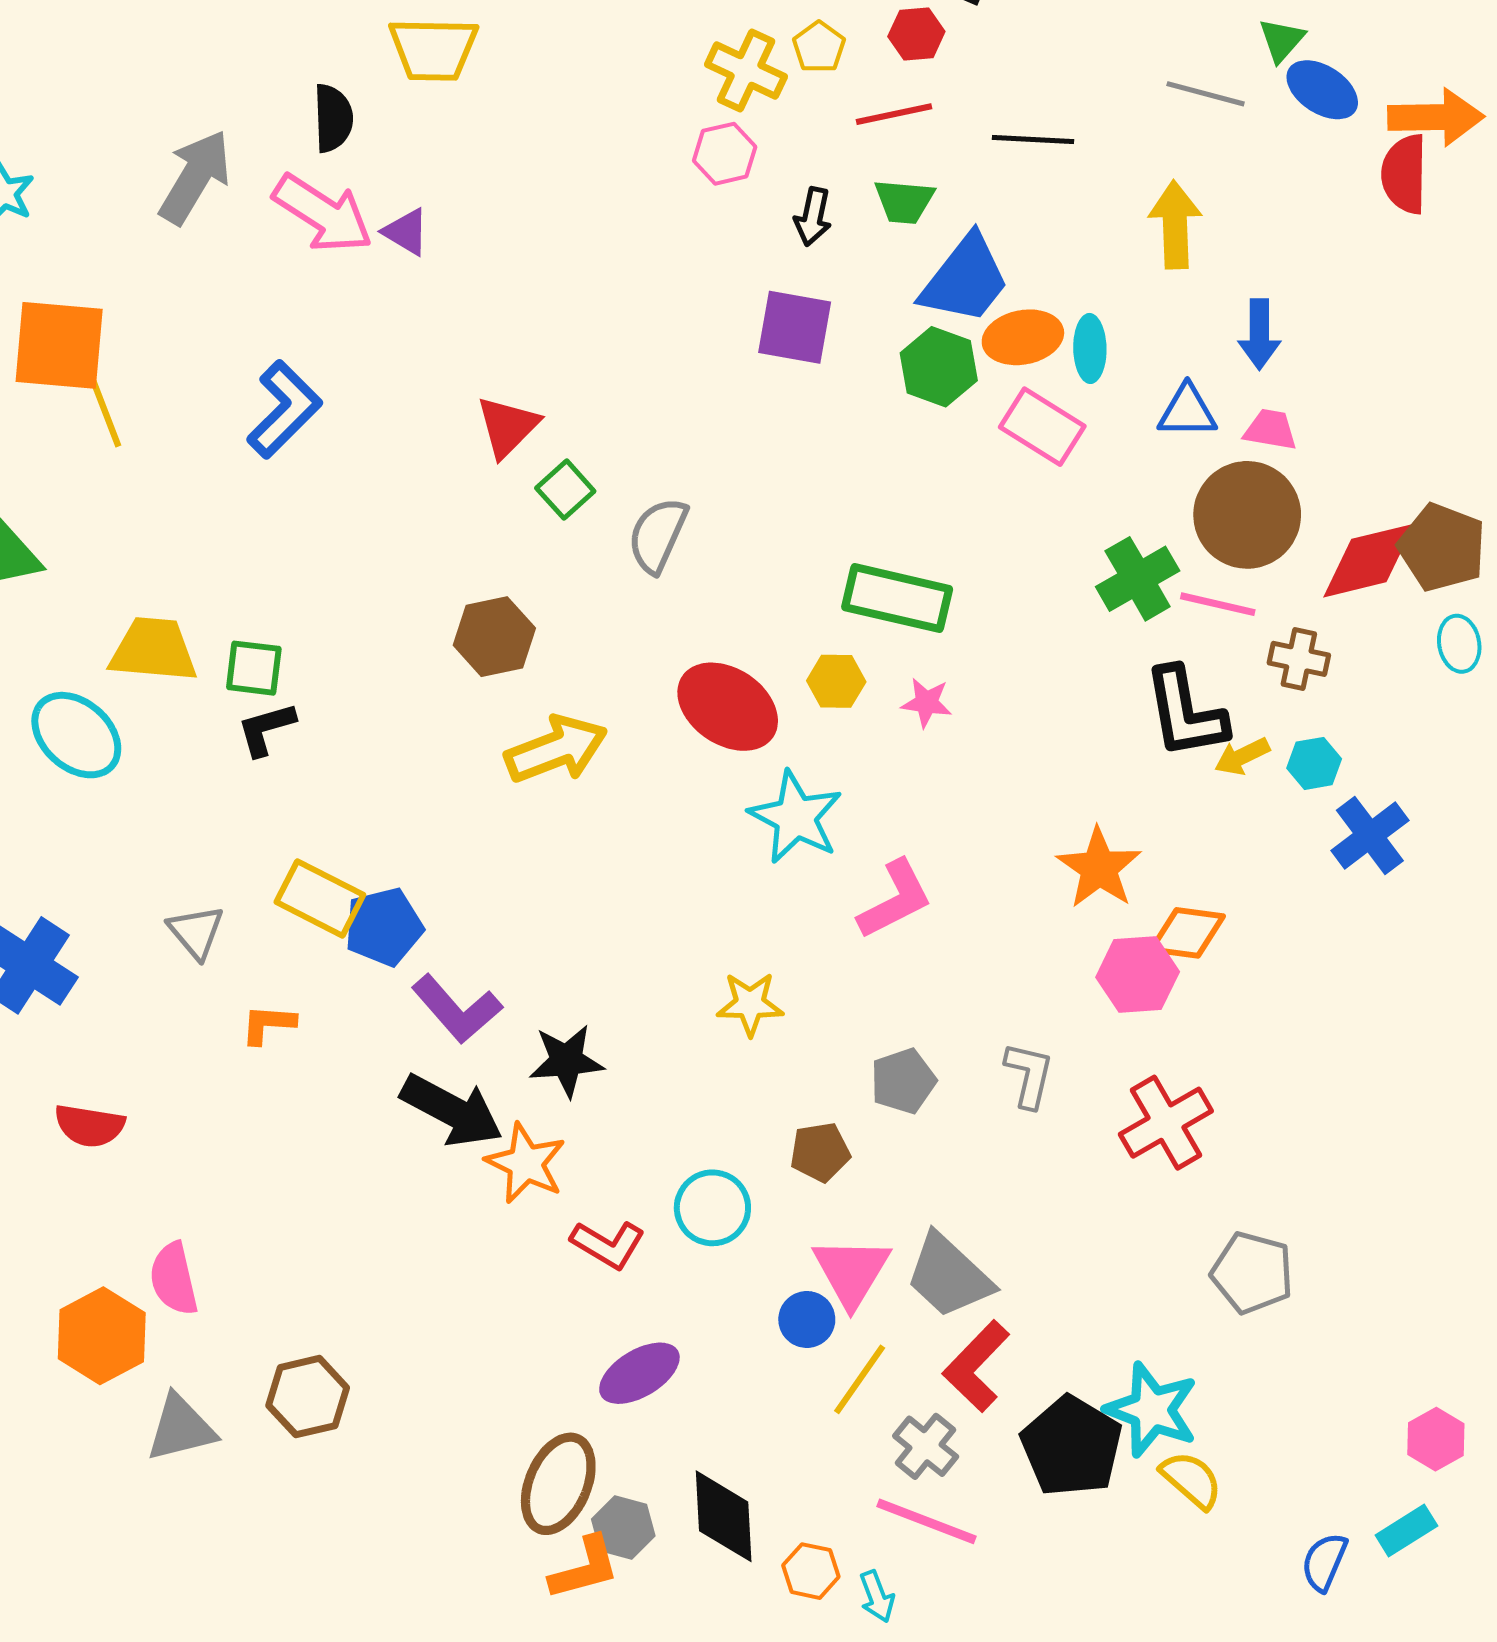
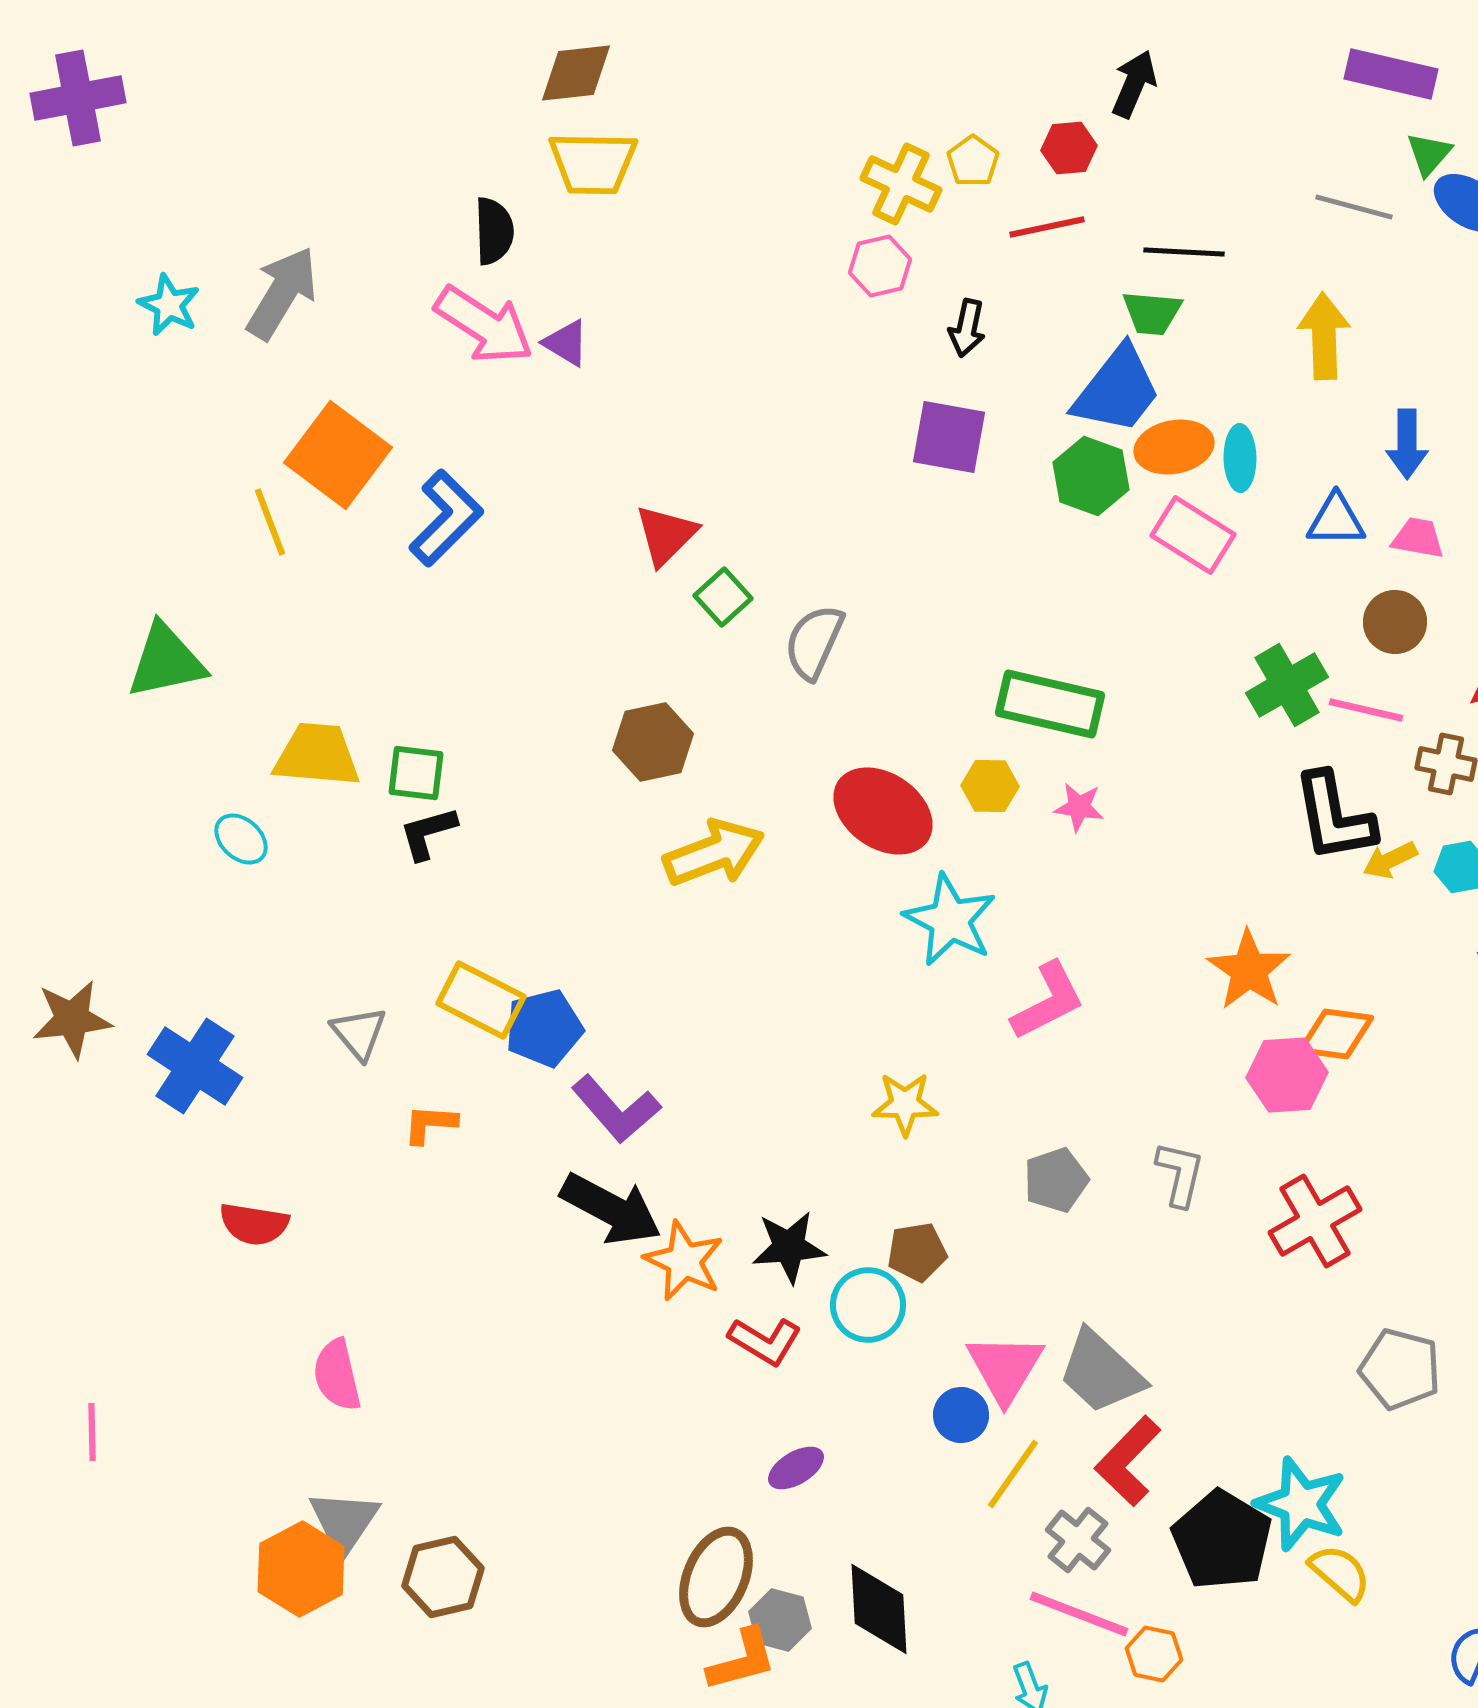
gray arrow: (195, 177) -> (282, 293), moved
green trapezoid: (904, 201) -> (1152, 313), moved
orange square: (59, 345) -> (338, 455), moved, turned 32
brown circle: (1247, 515) -> (1395, 622), size x0.6
cyan ellipse: (76, 735) -> (241, 839), size x0.6
black star: (566, 1061) -> (789, 1247), moved
brown pentagon: (820, 1152) -> (917, 1252), moved
orange hexagon: (102, 1336) -> (301, 1569), moved
purple ellipse: (639, 1373) -> (796, 1468), size x0.7
brown hexagon: (308, 1397) -> (443, 1577), moved
gray triangle: (181, 1428) -> (344, 1522), turned -42
orange hexagon: (811, 1571) -> (1154, 1654), moved

